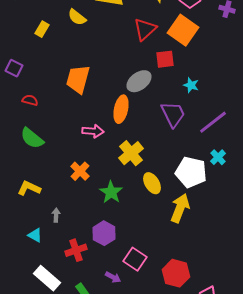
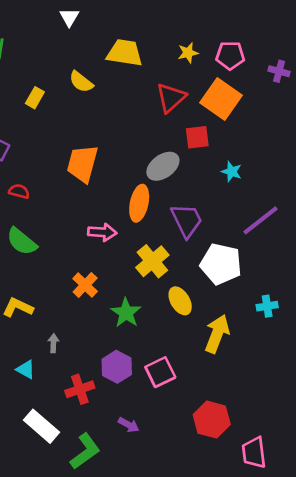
purple trapezoid: (173, 114) -> (187, 220), moved
cyan cross: (218, 157) -> (267, 306), moved, turned 35
white pentagon: (191, 172) -> (221, 264), moved
pink square: (135, 259) -> (160, 372), moved, turned 30

